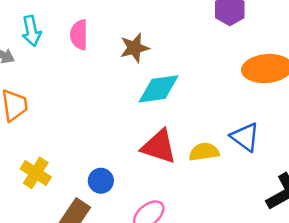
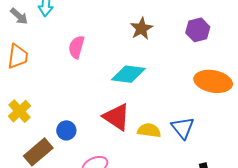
pink semicircle: (79, 35) -> (76, 47), moved
brown star: (134, 48) -> (141, 28), moved, turned -30

